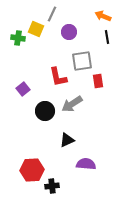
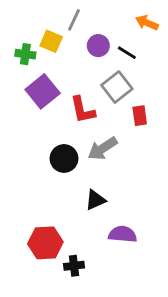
black line: (107, 37) -> (127, 53), moved, turned -48
gray square: (82, 61) -> (117, 87), turned -30
purple square: (23, 89) -> (43, 91), moved, size x1.6

